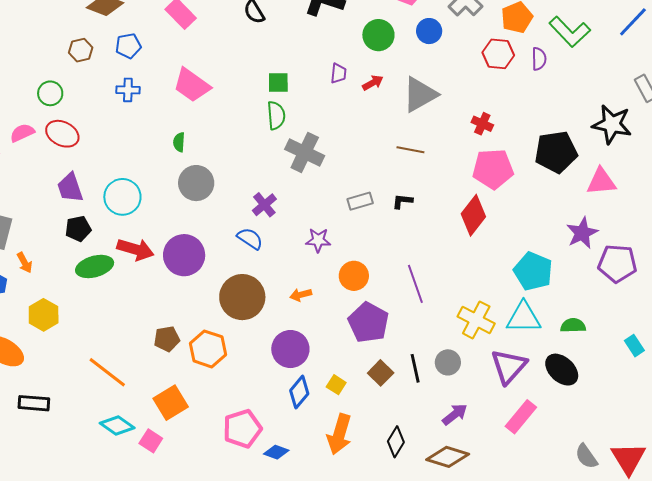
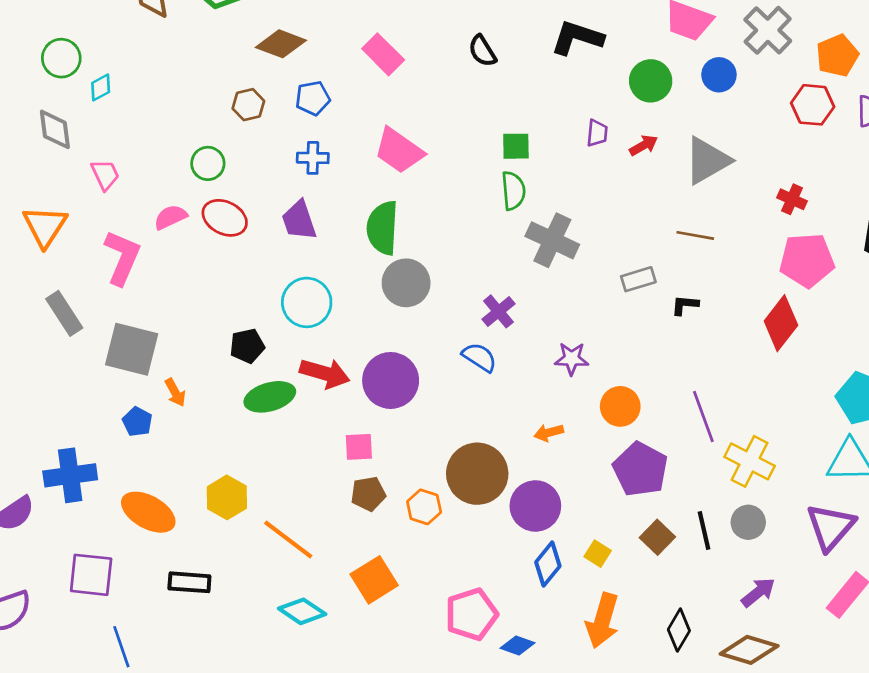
green semicircle: (179, 142) -> (383, 228), size x2.0
purple trapezoid: (70, 188) -> (299, 220), moved
gray rectangle: (360, 201) -> (638, 279), moved
brown circle: (242, 297) -> (477, 474), moved
yellow hexagon: (44, 315) -> (227, 497), moved
yellow cross: (476, 320) -> (750, 461), moved
orange hexagon: (208, 349) -> (424, 507), size x0.7
pink square: (151, 441) -> (359, 447), moved, turned -35

